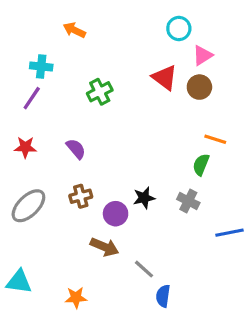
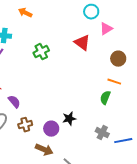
brown circle: (199, 87) -> (118, 59), moved
purple semicircle: (76, 149) -> (14, 102), moved
brown cross: (81, 196) -> (25, 125), moved
gray cross: (188, 201) -> (102, 133), moved

